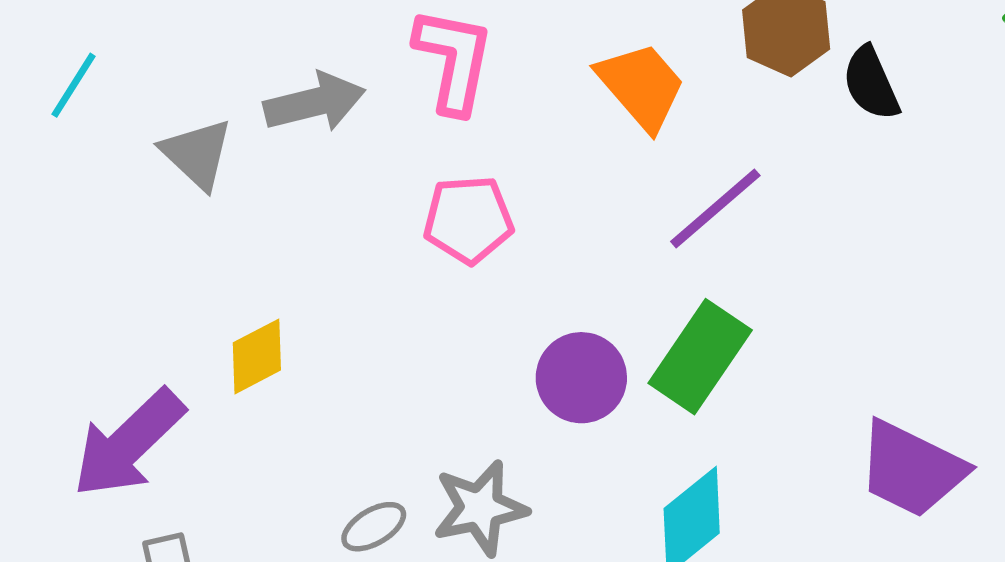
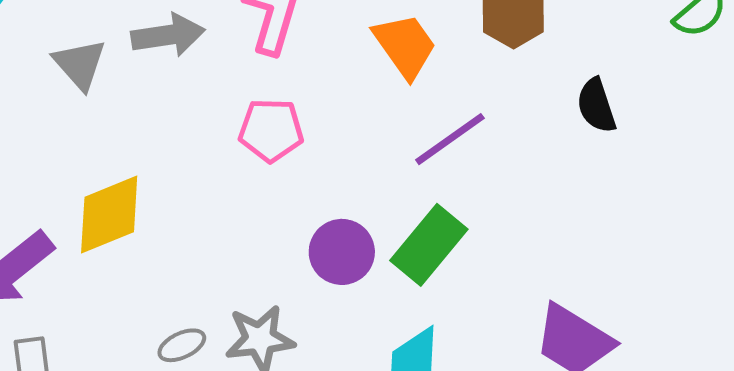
black semicircle: (871, 83) -> (596, 106), moved
yellow diamond: (257, 356) -> (109, 215), size x1.5

